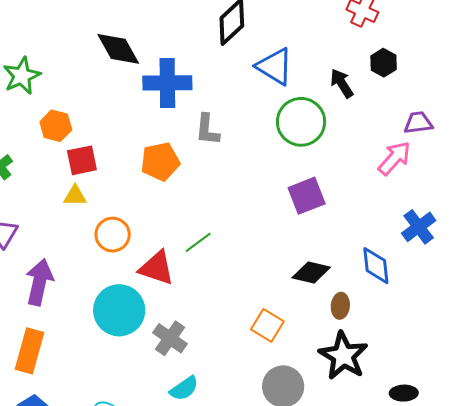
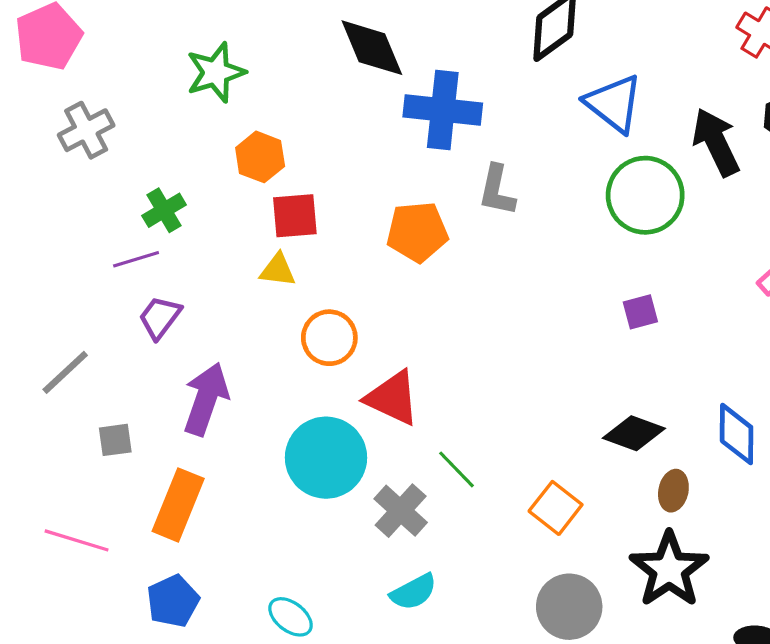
black arrow: (342, 83) -> (716, 142), size x1.4
purple square: (307, 196) -> (640, 312), size x0.6
green line: (198, 242) -> (457, 469), moved, turned 76

